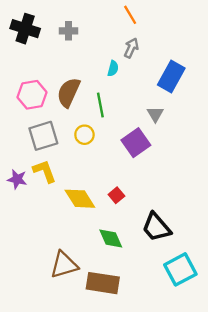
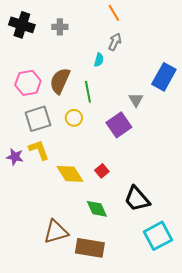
blue rectangle: (171, 76) -> (164, 77), moved

